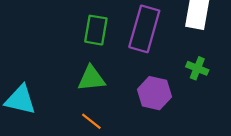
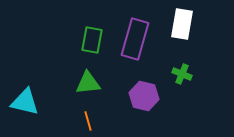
orange line: (91, 121) -> (88, 121), turned 36

